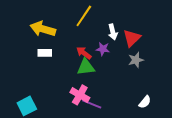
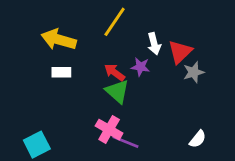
gray star: (136, 60) -> (194, 72), moved
green triangle: (86, 67) -> (117, 91), turned 48

